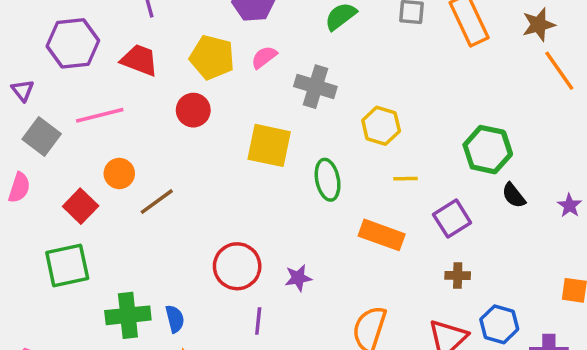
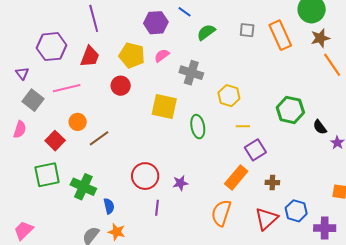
red trapezoid: (139, 60) -> (90, 57), turned 90
black semicircle: (514, 195) -> (320, 127), moved
purple square: (452, 219) -> (255, 150), moved
orange rectangle: (382, 235) -> (236, 177), moved, turned -70
green cross: (128, 315) -> (83, 187), moved, turned 30

